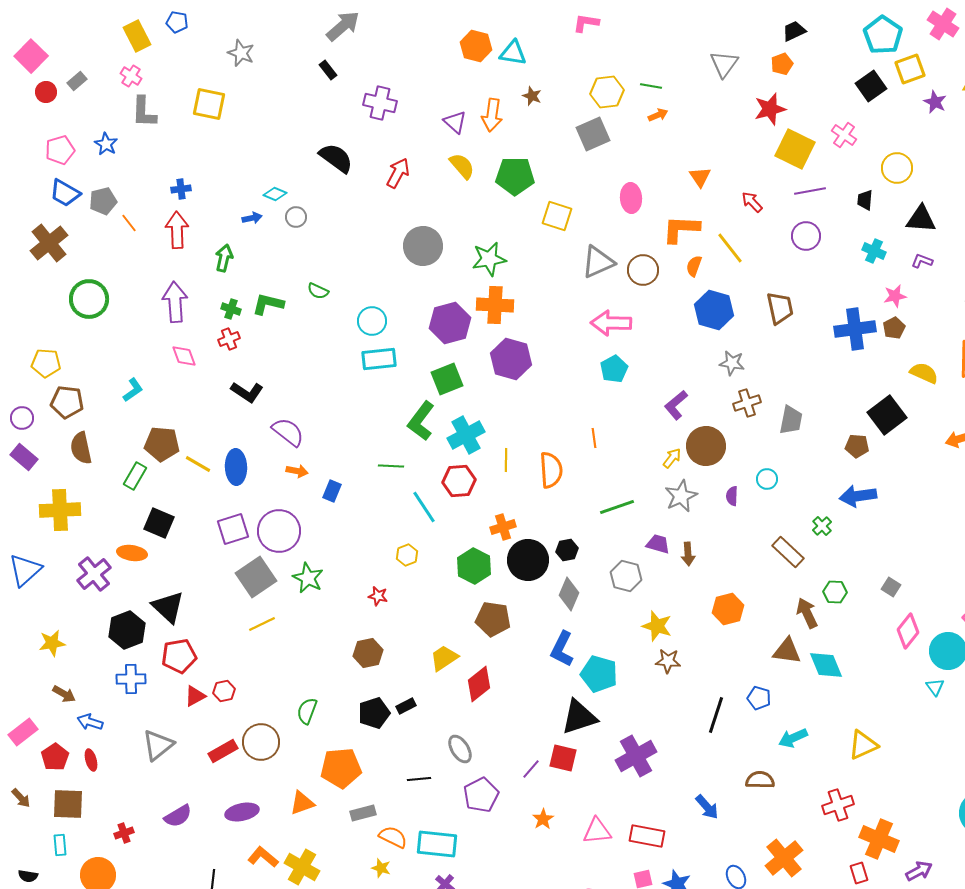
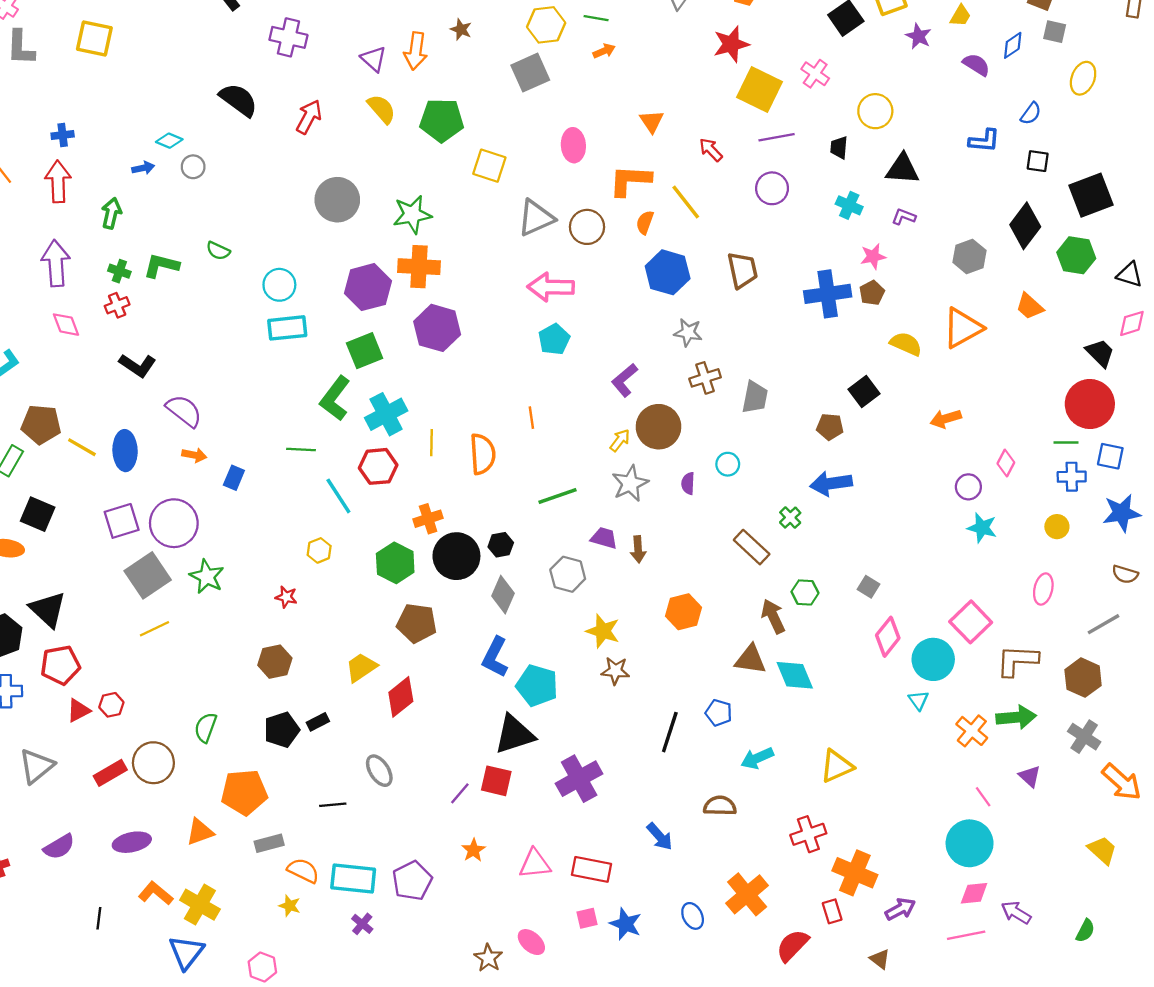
black square: (887, 415) -> (864, 392), size x0.7
purple pentagon: (481, 795) -> (412, 881), moved

